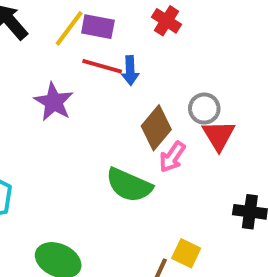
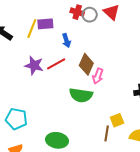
red line: (102, 66) -> (56, 64), moved, turned -30
gray circle: (204, 109) -> (90, 15), moved
red triangle: (219, 135) -> (111, 12), moved
yellow square: (186, 253) -> (117, 120), turned -32

